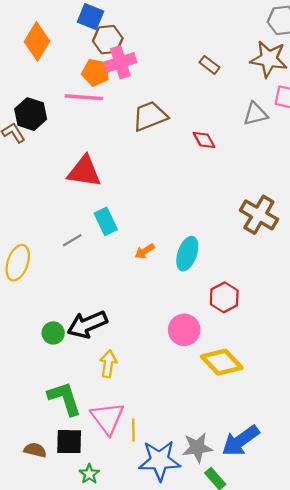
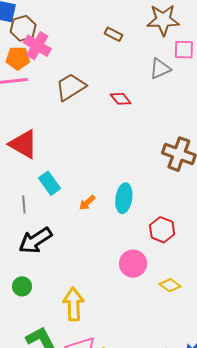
pink cross: (120, 62) -> (37, 46), turned -32
red triangle: (84, 171) -> (23, 144), turned 32
gray line: (72, 240) -> (24, 205), turned -54
black arrow: (87, 324) -> (35, 240), moved
yellow diamond: (222, 362) -> (170, 285), size x0.6
yellow arrow: (108, 364) -> (74, 304), size x1.4

